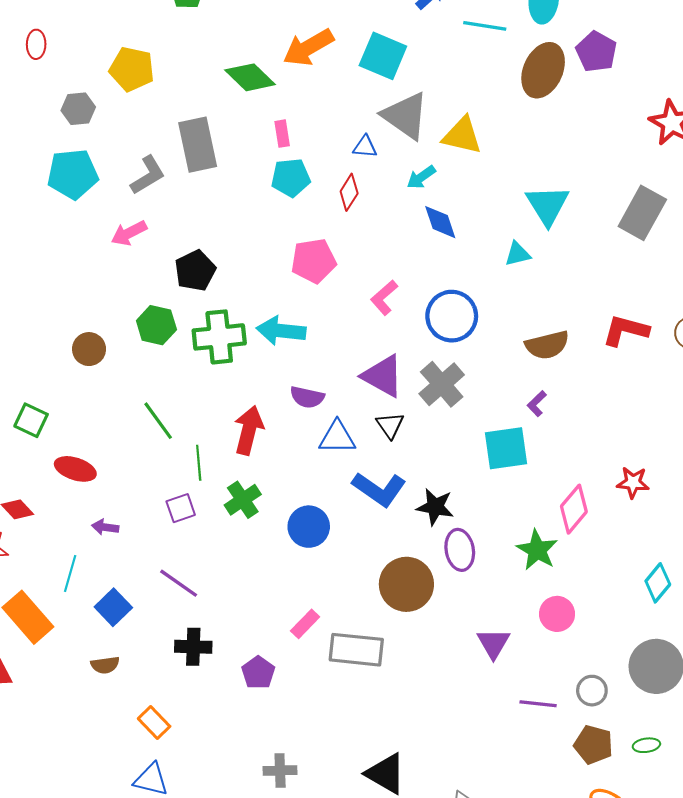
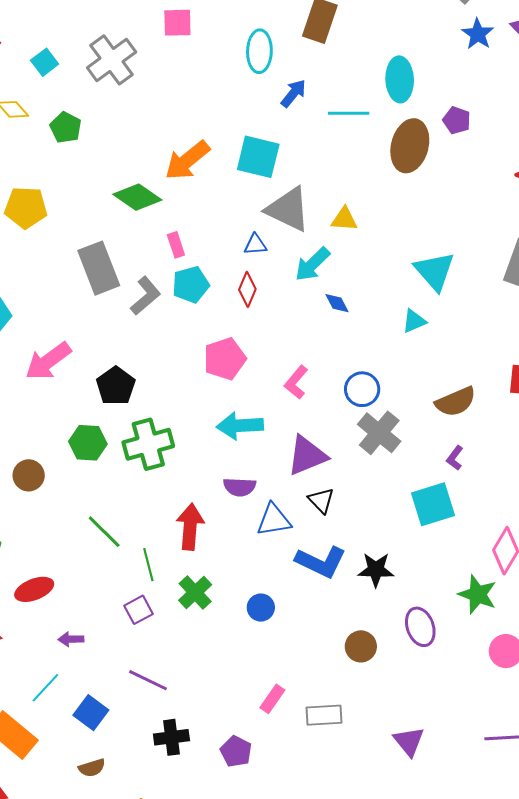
purple pentagon: (596, 52) -> (457, 120), size x0.7
yellow triangle: (462, 136) -> (344, 219), size x0.7
gray L-shape: (148, 175) -> (146, 296), moved
cyan arrow: (421, 177) -> (312, 264), size x1.4
blue diamond: (440, 222) -> (337, 303), size x0.7
pink arrow: (129, 233) -> (48, 361), size x1.4
blue circle: (452, 316) -> (362, 389), size x0.7
cyan arrow: (281, 331) -> (240, 426), moved
purple triangle: (383, 376) -> (307, 456), turned -42
gray cross: (442, 384) -> (379, 433), moved
red ellipse: (75, 469) -> (34, 589), turned -30
blue circle: (309, 527) -> (261, 608), size x0.7
purple ellipse: (460, 550) -> (420, 627), moved
cyan line: (70, 574) -> (45, 688), turned 36
brown circle: (406, 584) -> (361, 646), size x0.6
purple triangle: (493, 643) -> (409, 741), moved
gray rectangle: (356, 650) -> (324, 715), size x0.7

